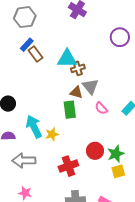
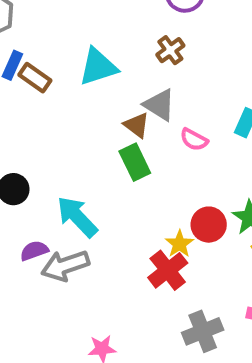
brown cross: (78, 68) -> (170, 50), moved
brown triangle: (76, 92) -> (137, 125), turned 40
yellow star: (52, 134) -> (179, 244), moved
gray arrow: (24, 160) -> (65, 266), moved

